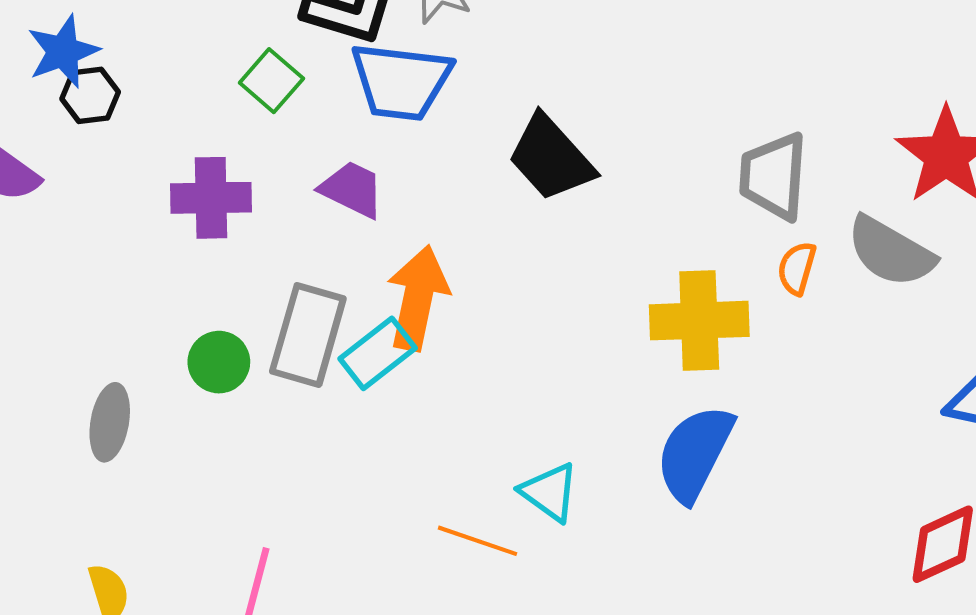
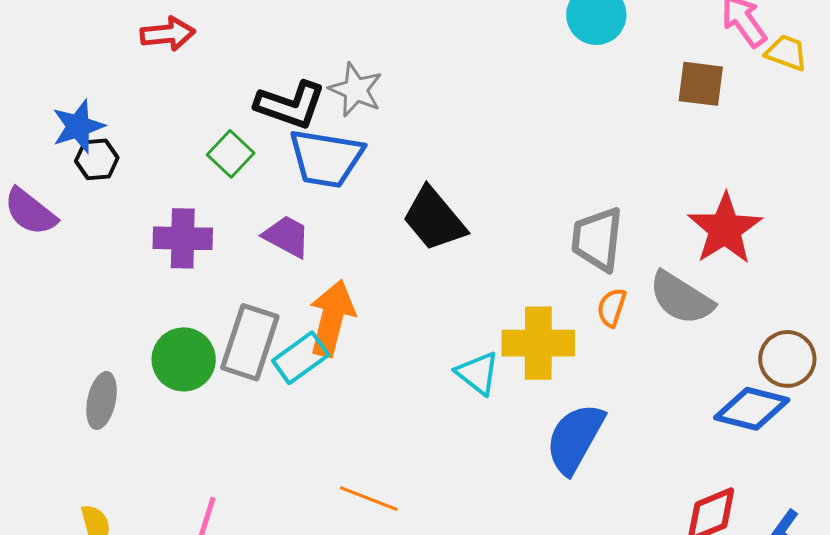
green circle: (219, 362) -> (184, 359), size x1.4
blue semicircle: (695, 453) -> (575, 438), moved
cyan triangle: (550, 492) -> (478, 373), moved

